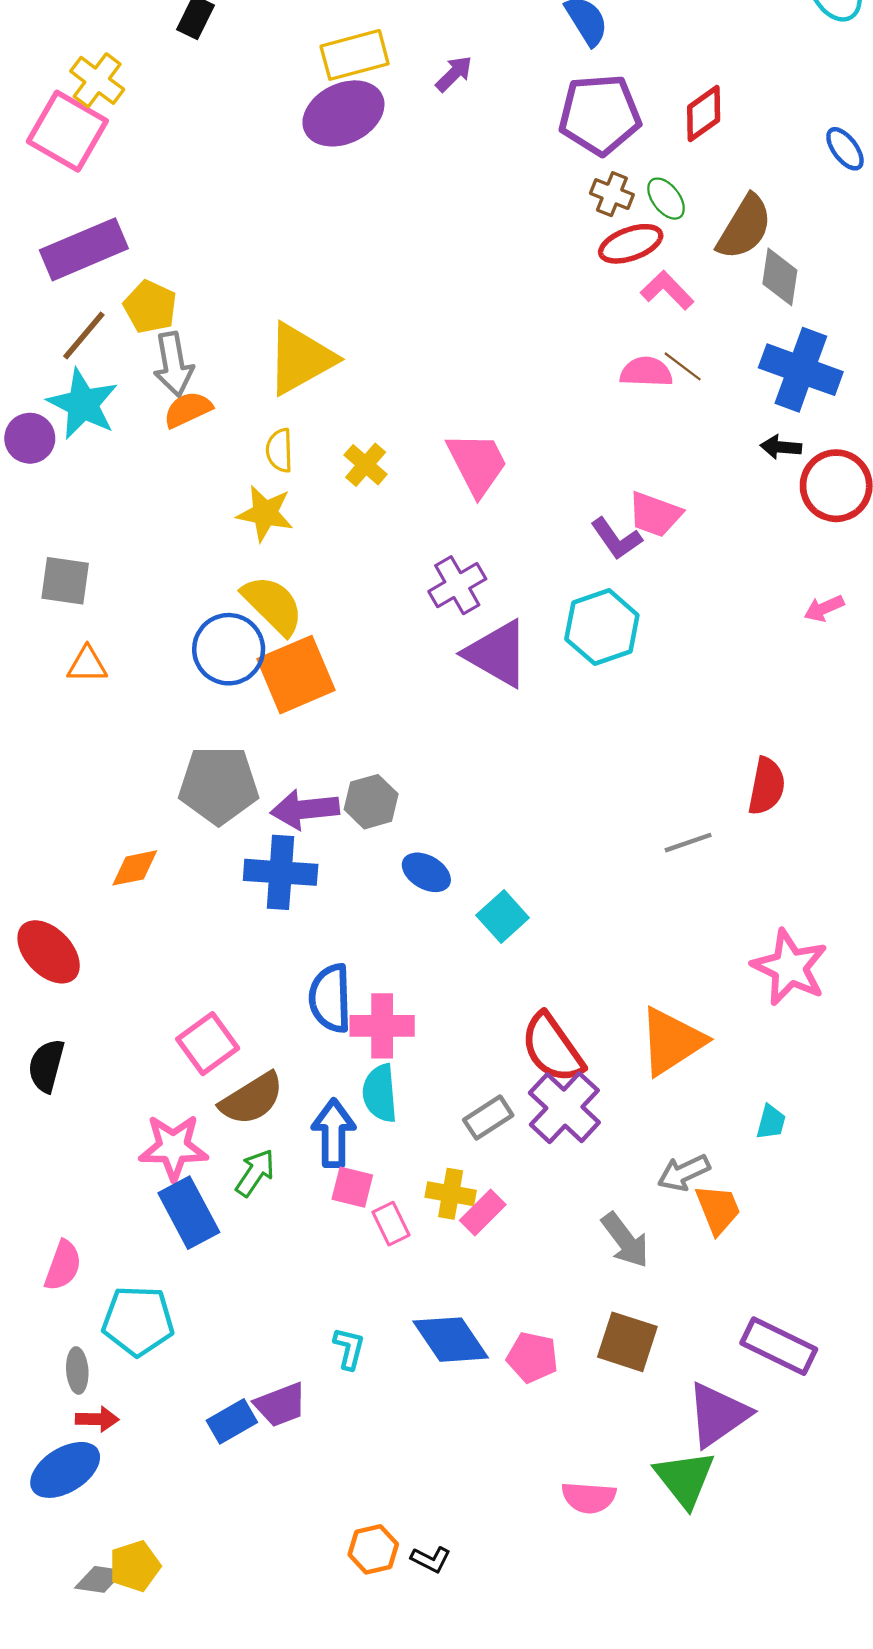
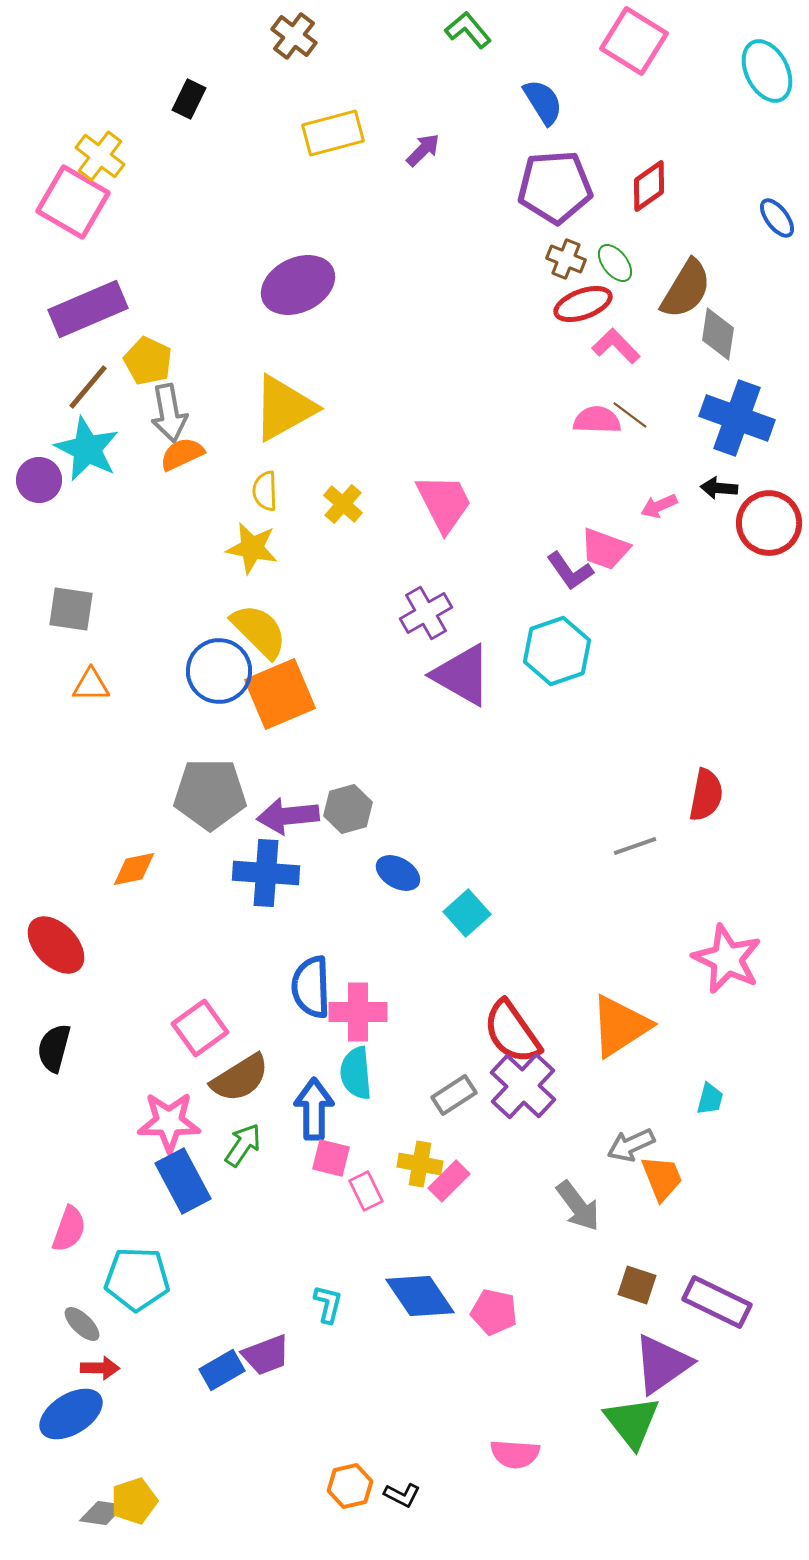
purple ellipse: (343, 113) -> (298, 285), moved
pink arrow: (824, 608) -> (659, 506), moved
brown square: (627, 1342) -> (637, 1285), moved, size x0.7
gray ellipse: (77, 1371) -> (82, 1324), turned -42
pink semicircle: (589, 1498) -> (515, 1454), moved

